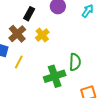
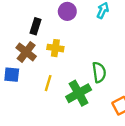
yellow cross: (42, 35) -> (55, 48), turned -32
yellow line: (19, 62) -> (48, 83), moved

